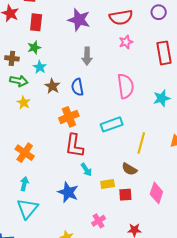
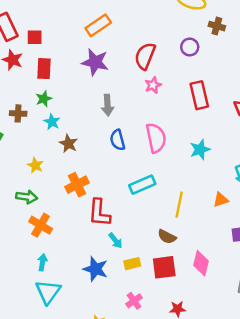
red semicircle: (121, 17) -> (145, 56), turned 125
green arrow: (19, 81) -> (27, 197), moved
blue semicircle: (77, 87) -> (118, 140), moved
orange cross: (69, 117) -> (77, 185), moved
yellow rectangle: (108, 184) -> (132, 264), moved
red square: (125, 195) -> (164, 267), size x1.5

